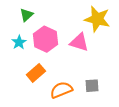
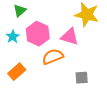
orange rectangle: (36, 73) -> (17, 72), moved
orange semicircle: (61, 90) -> (53, 57), moved

